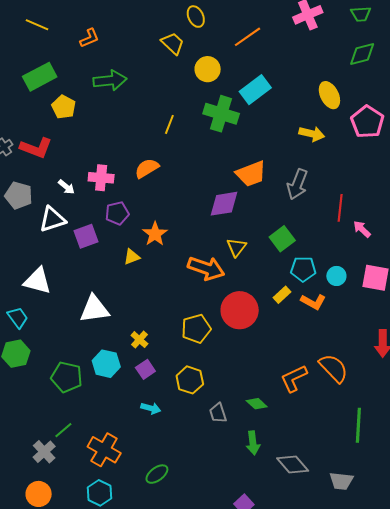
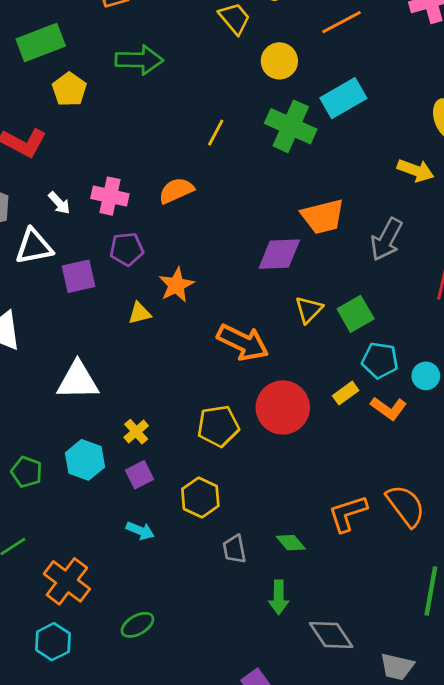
yellow triangle: (236, 247) -> (309, 310), moved
green pentagon: (67, 377) -> (27, 472), size x0.7

